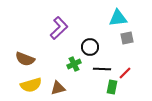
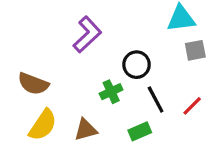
black line: (102, 69) -> (156, 100), turned 60
yellow semicircle: (31, 85) -> (43, 125), turned -40
green rectangle: (112, 87) -> (140, 131), moved, turned 56

